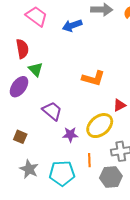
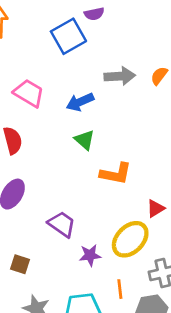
green triangle: (36, 69) -> (85, 140), moved

